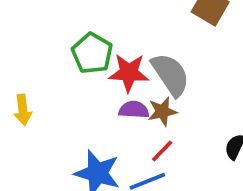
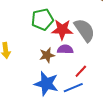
green pentagon: (92, 53) -> (42, 19), turned 30
brown star: (162, 111) -> (47, 55), moved

